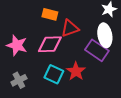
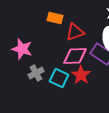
pink diamond: (50, 44) -> (75, 56), moved
gray cross: (19, 80) -> (36, 73), moved

